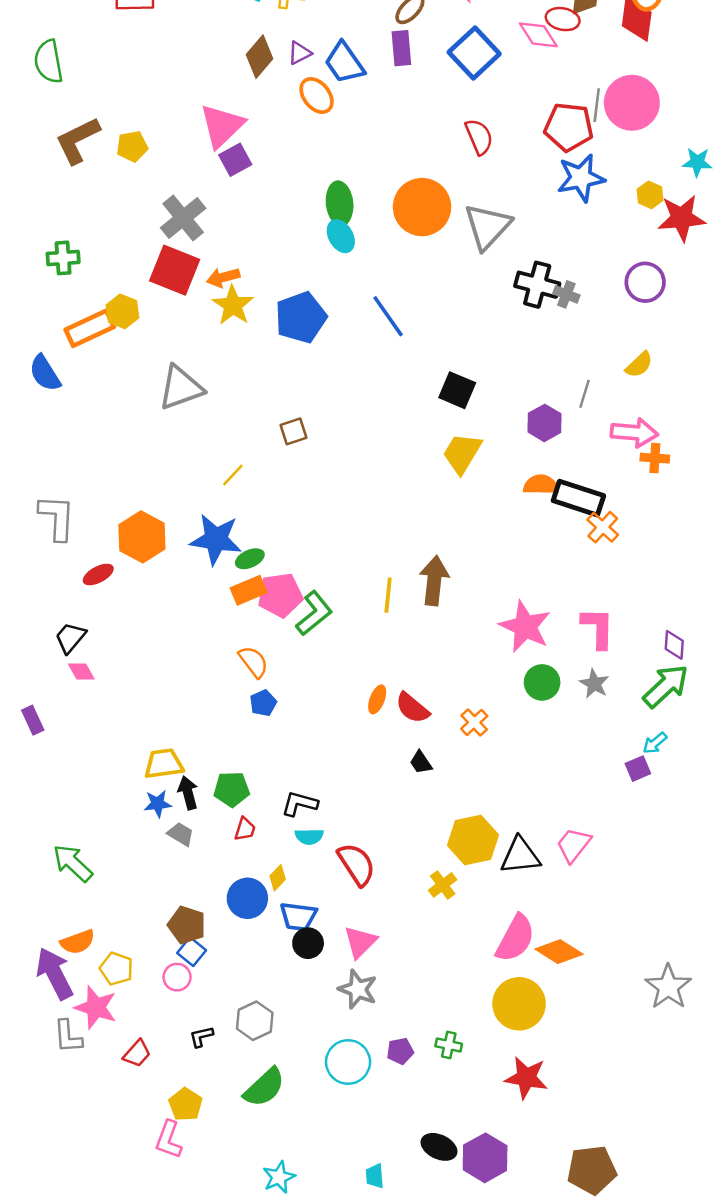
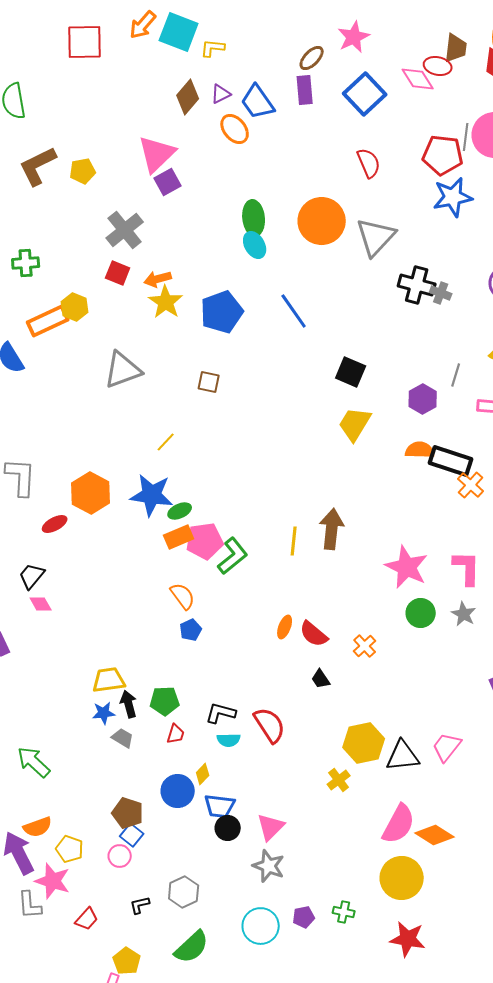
red square: (175, 270) -> (118, 273), size x0.6
brown square: (293, 431) -> (209, 382), moved, turned 30
red semicircle: (357, 864) -> (270, 725), moved

